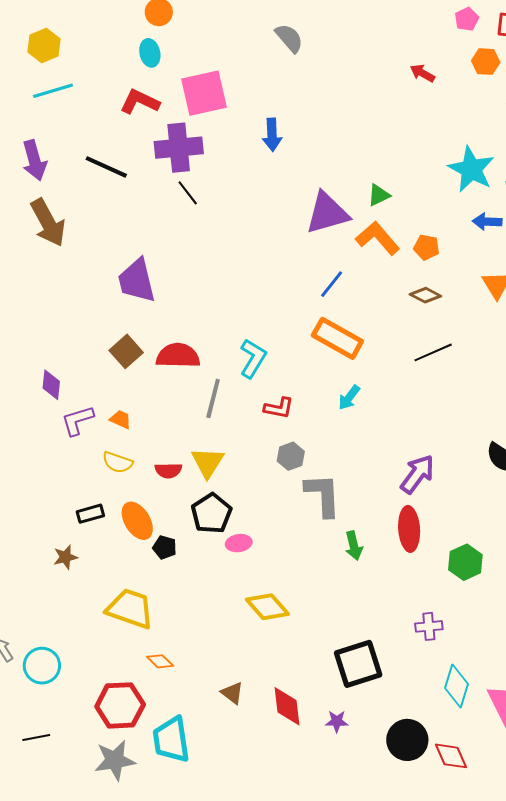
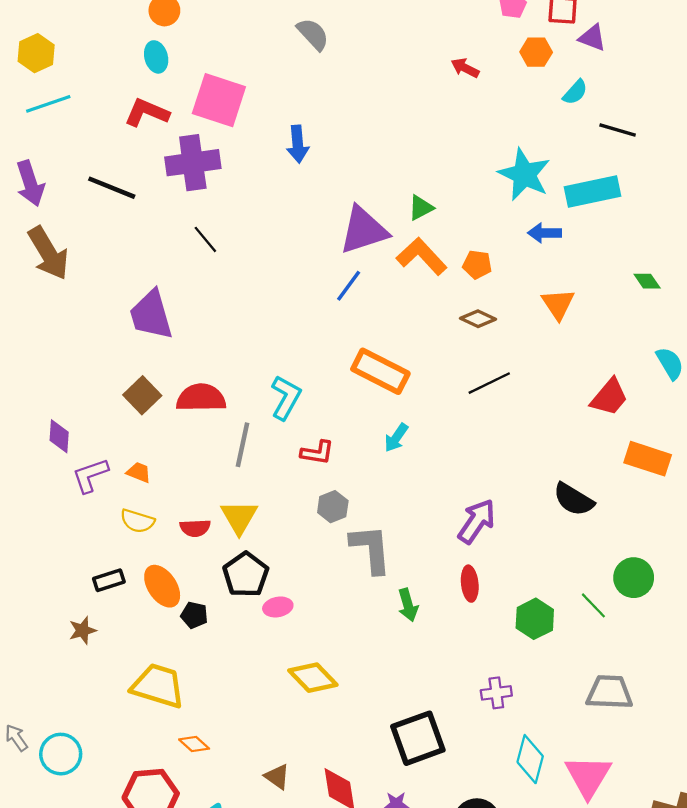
pink square: (204, 93) -> (219, 100), turned 33
black line: (188, 193) -> (205, 239), moved
blue line: (332, 284) -> (349, 286), moved
red ellipse: (409, 529) -> (470, 584), size x0.7

